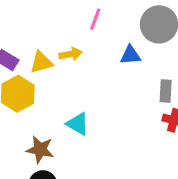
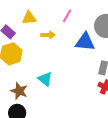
blue triangle: (130, 55) -> (85, 42), size x1.5
yellow triangle: (41, 62) -> (29, 18), moved

